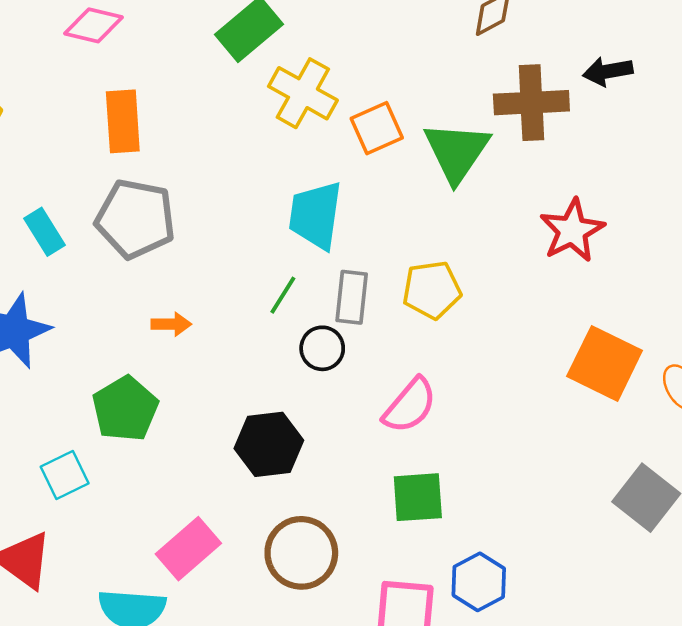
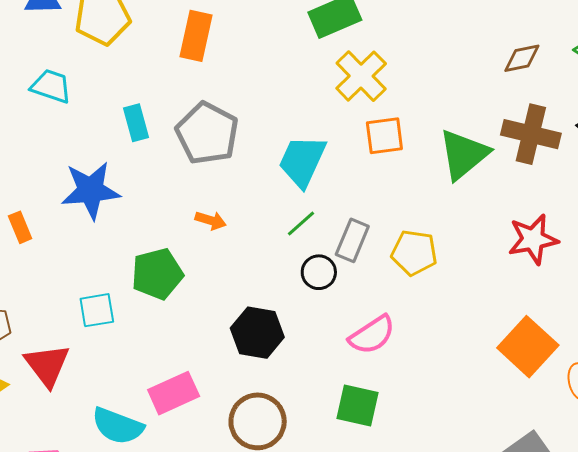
orange rectangle: (123, 121) -> (196, 36), moved
orange square: (377, 128) -> (384, 136), moved
cyan trapezoid: (316, 215) -> (302, 161), moved

